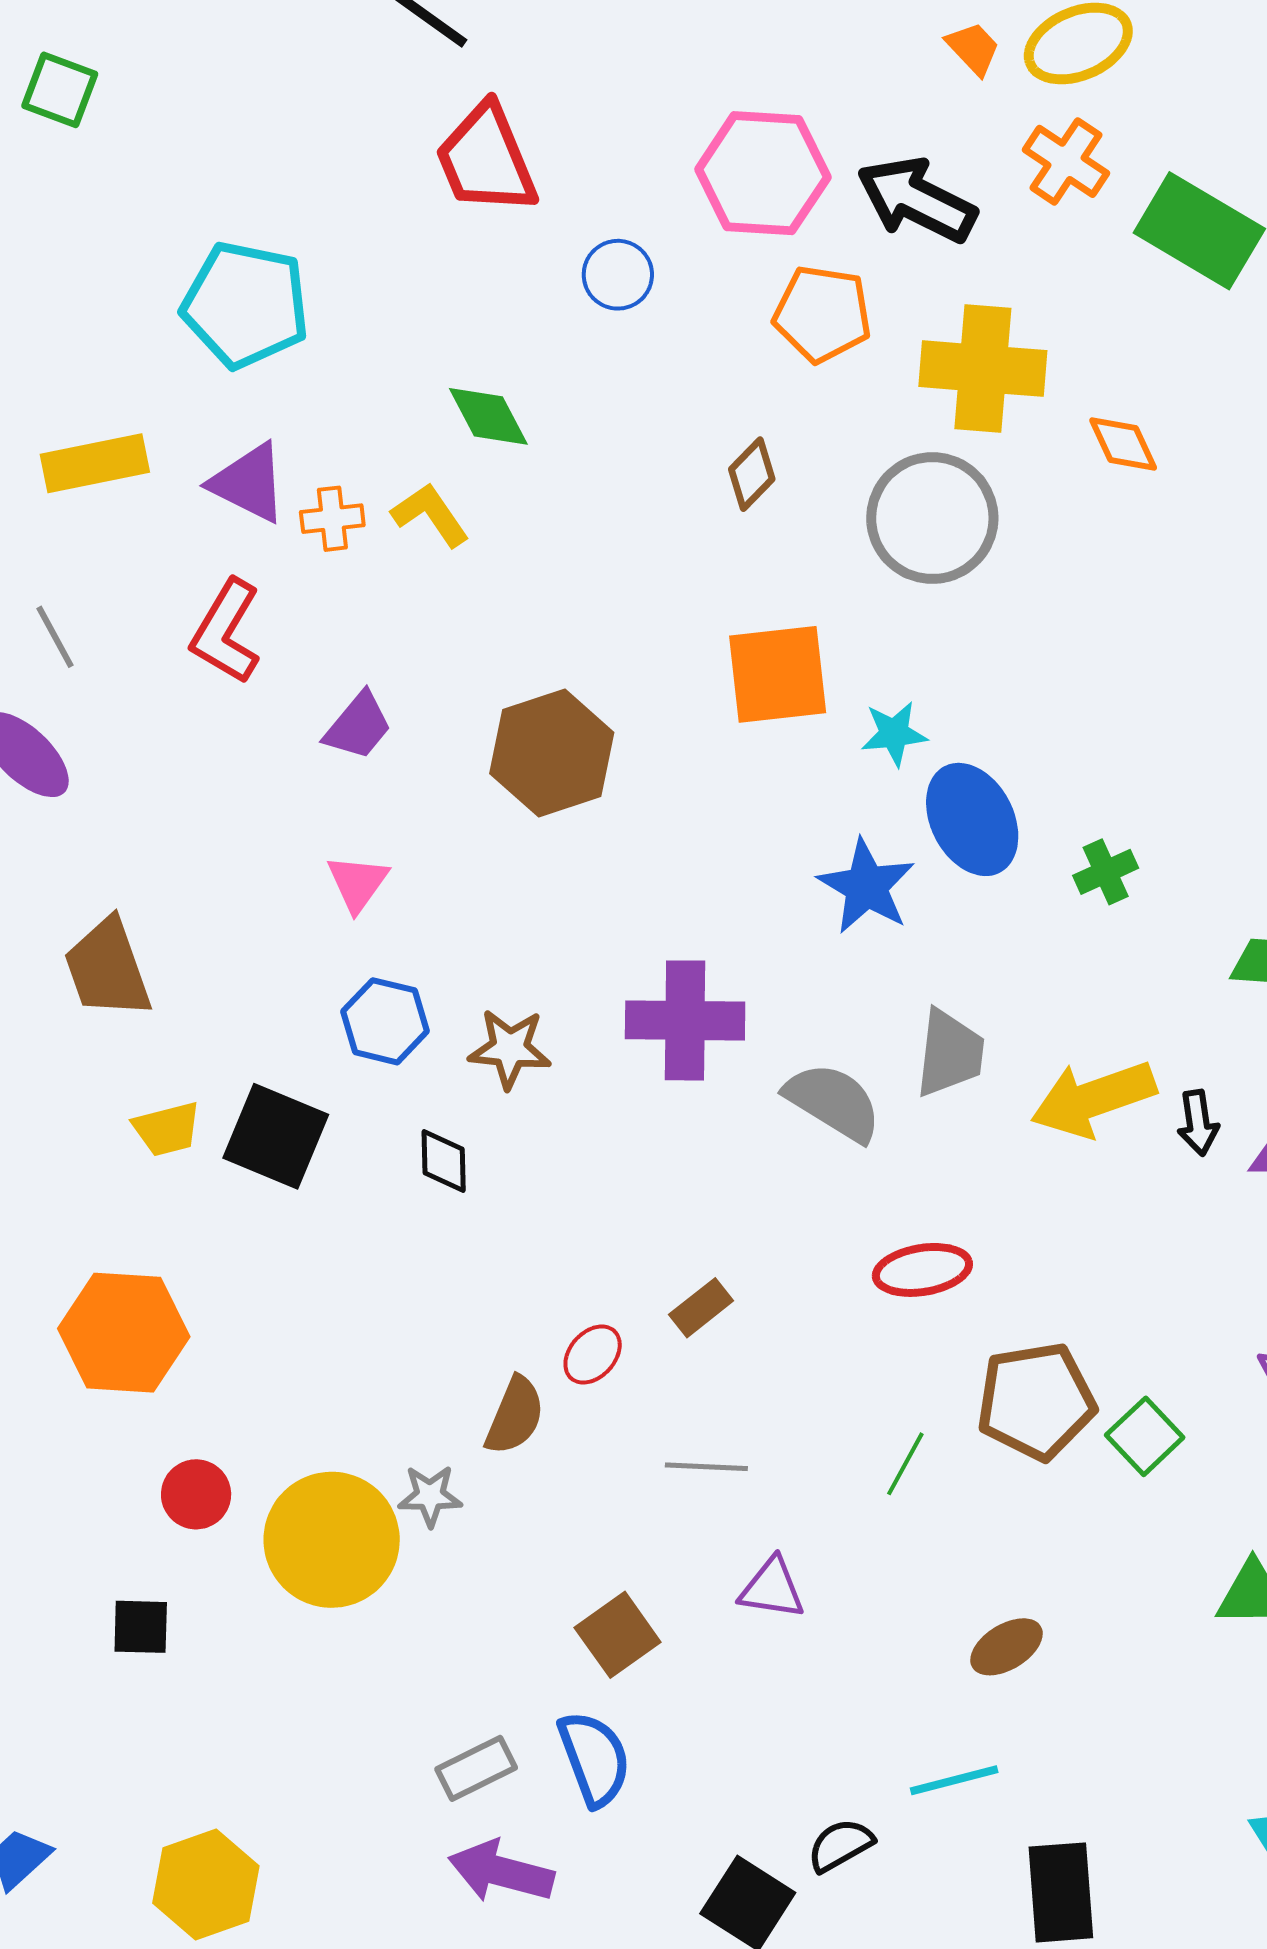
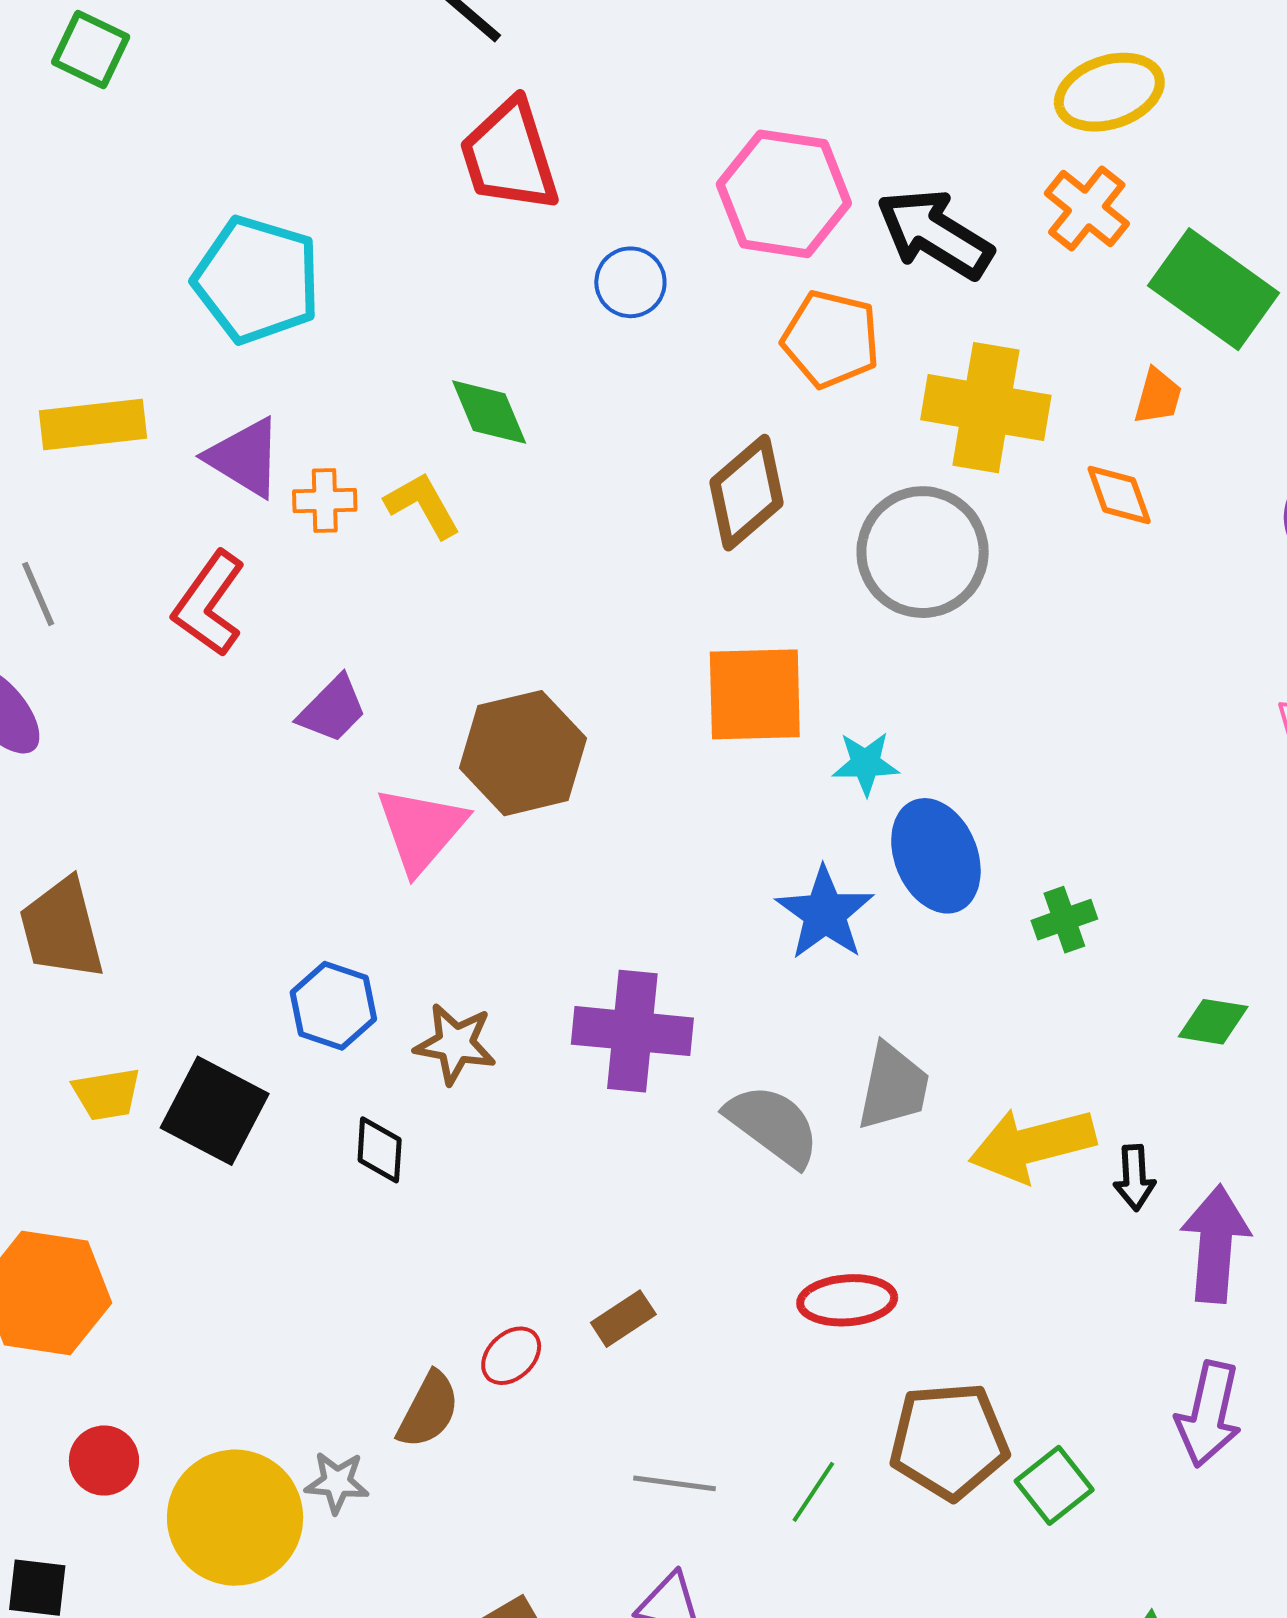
orange trapezoid: (973, 48) -> (1158, 396), moved, turned 54
brown diamond: (752, 474) -> (746, 493), size x1.6
pink triangle: (357, 883) -> (421, 829), moved, size x1.5
gray line: (706, 1467) -> (674, 1483), moved

